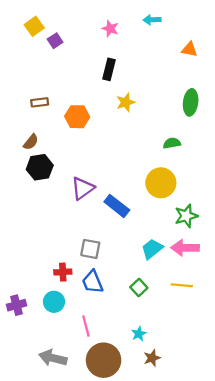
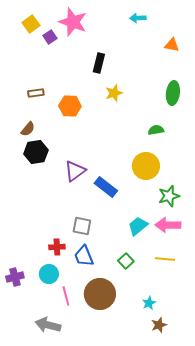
pink star: (110, 29) -> (73, 22), moved, size x1.8
pink line: (86, 326) -> (66, 296), moved
cyan star: (139, 334) -> (149, 303), moved
brown star: (152, 358) -> (159, 325), moved
brown circle: (104, 360) -> (100, 294), moved

